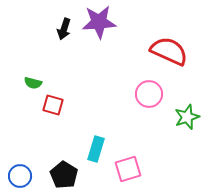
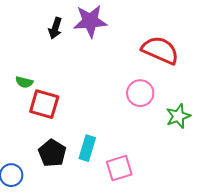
red square: (53, 105) -> (44, 104), size x1.4
black pentagon: (64, 175) -> (52, 153), moved

